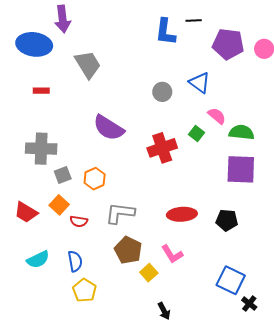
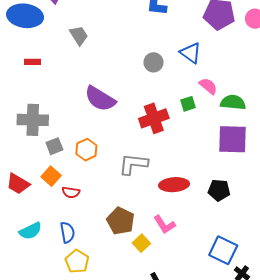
gray trapezoid: (88, 64) -> (79, 35), size x0.7
green square: (196, 134) -> (188, 104), turned 35
gray L-shape: (120, 213) -> (133, 164), moved

